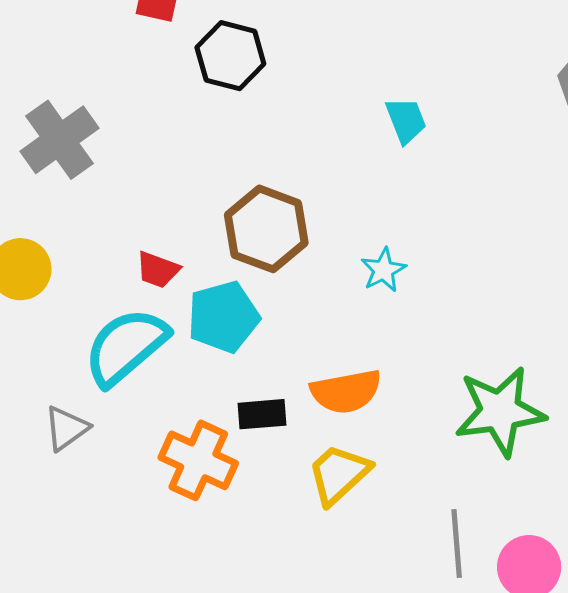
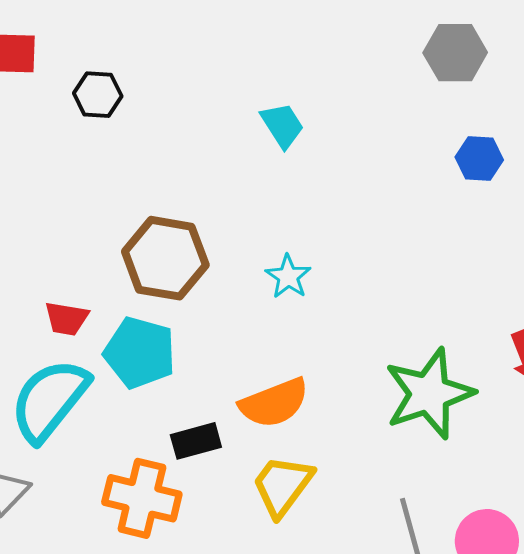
black hexagon: (230, 56) -> (98, 95), size x0.7
cyan pentagon: (223, 317) -> (140, 353), turned -30

